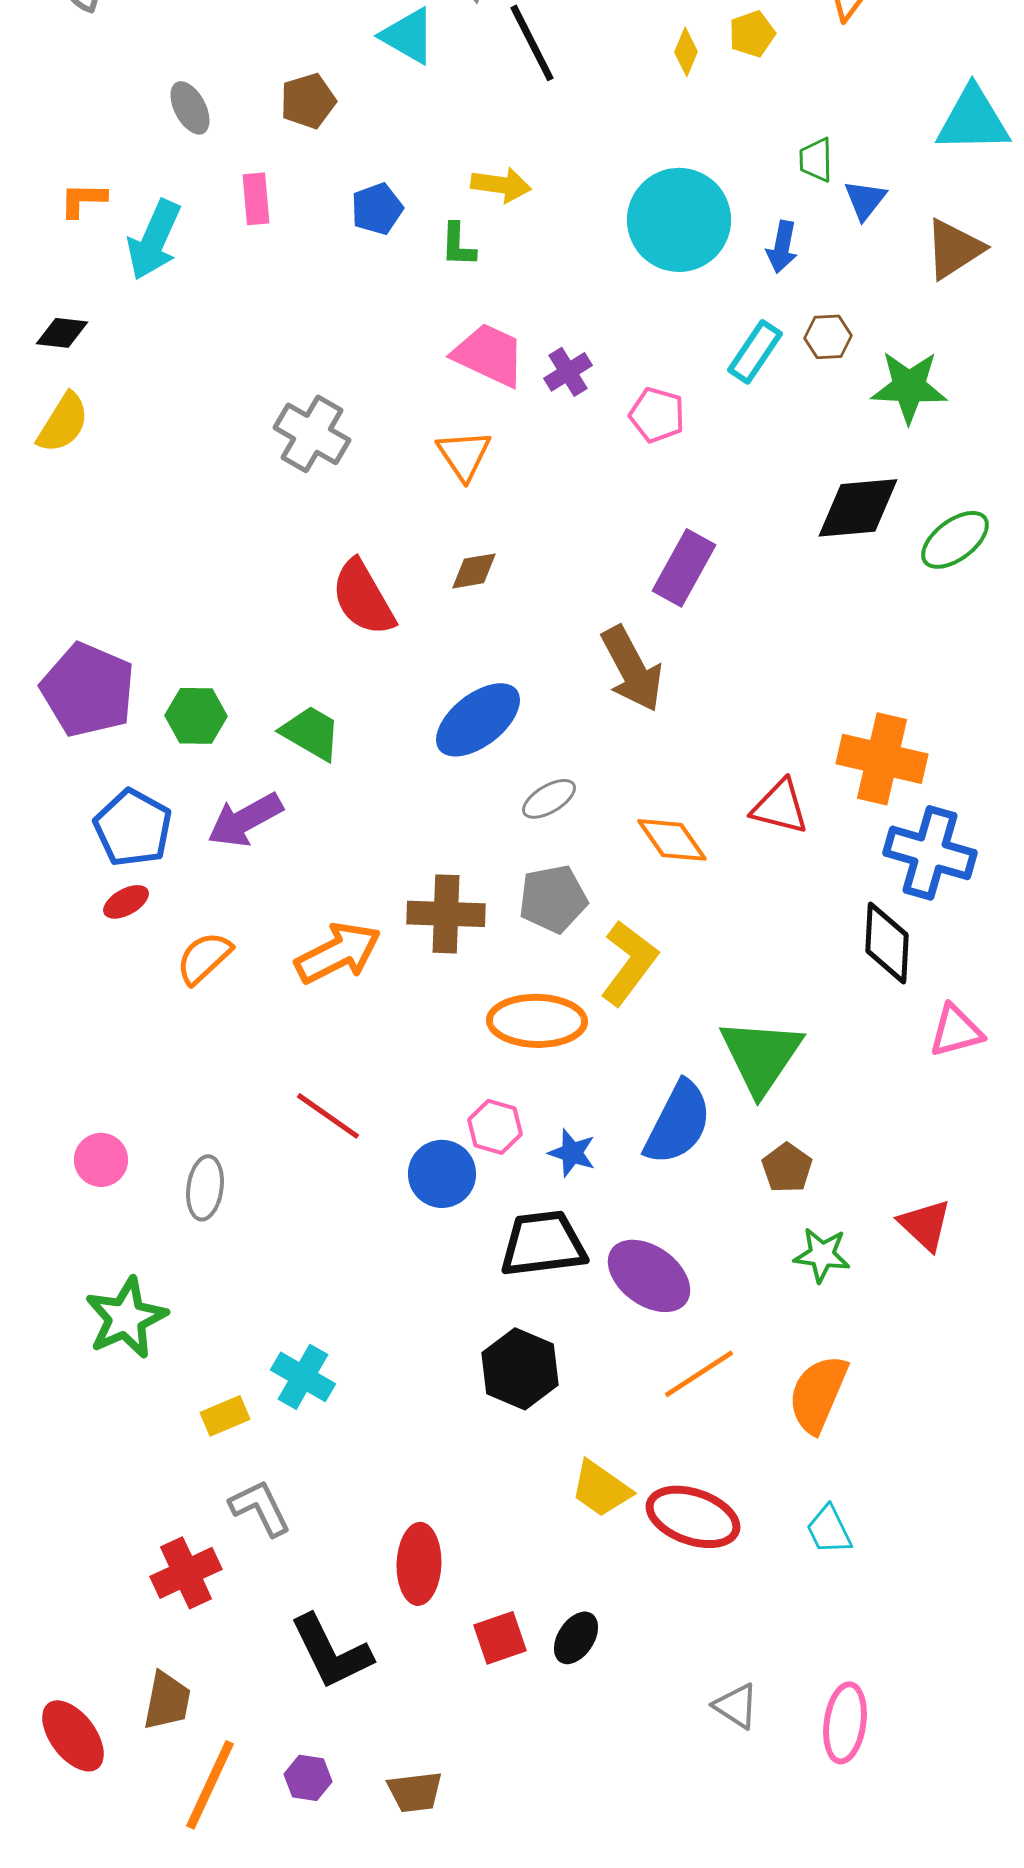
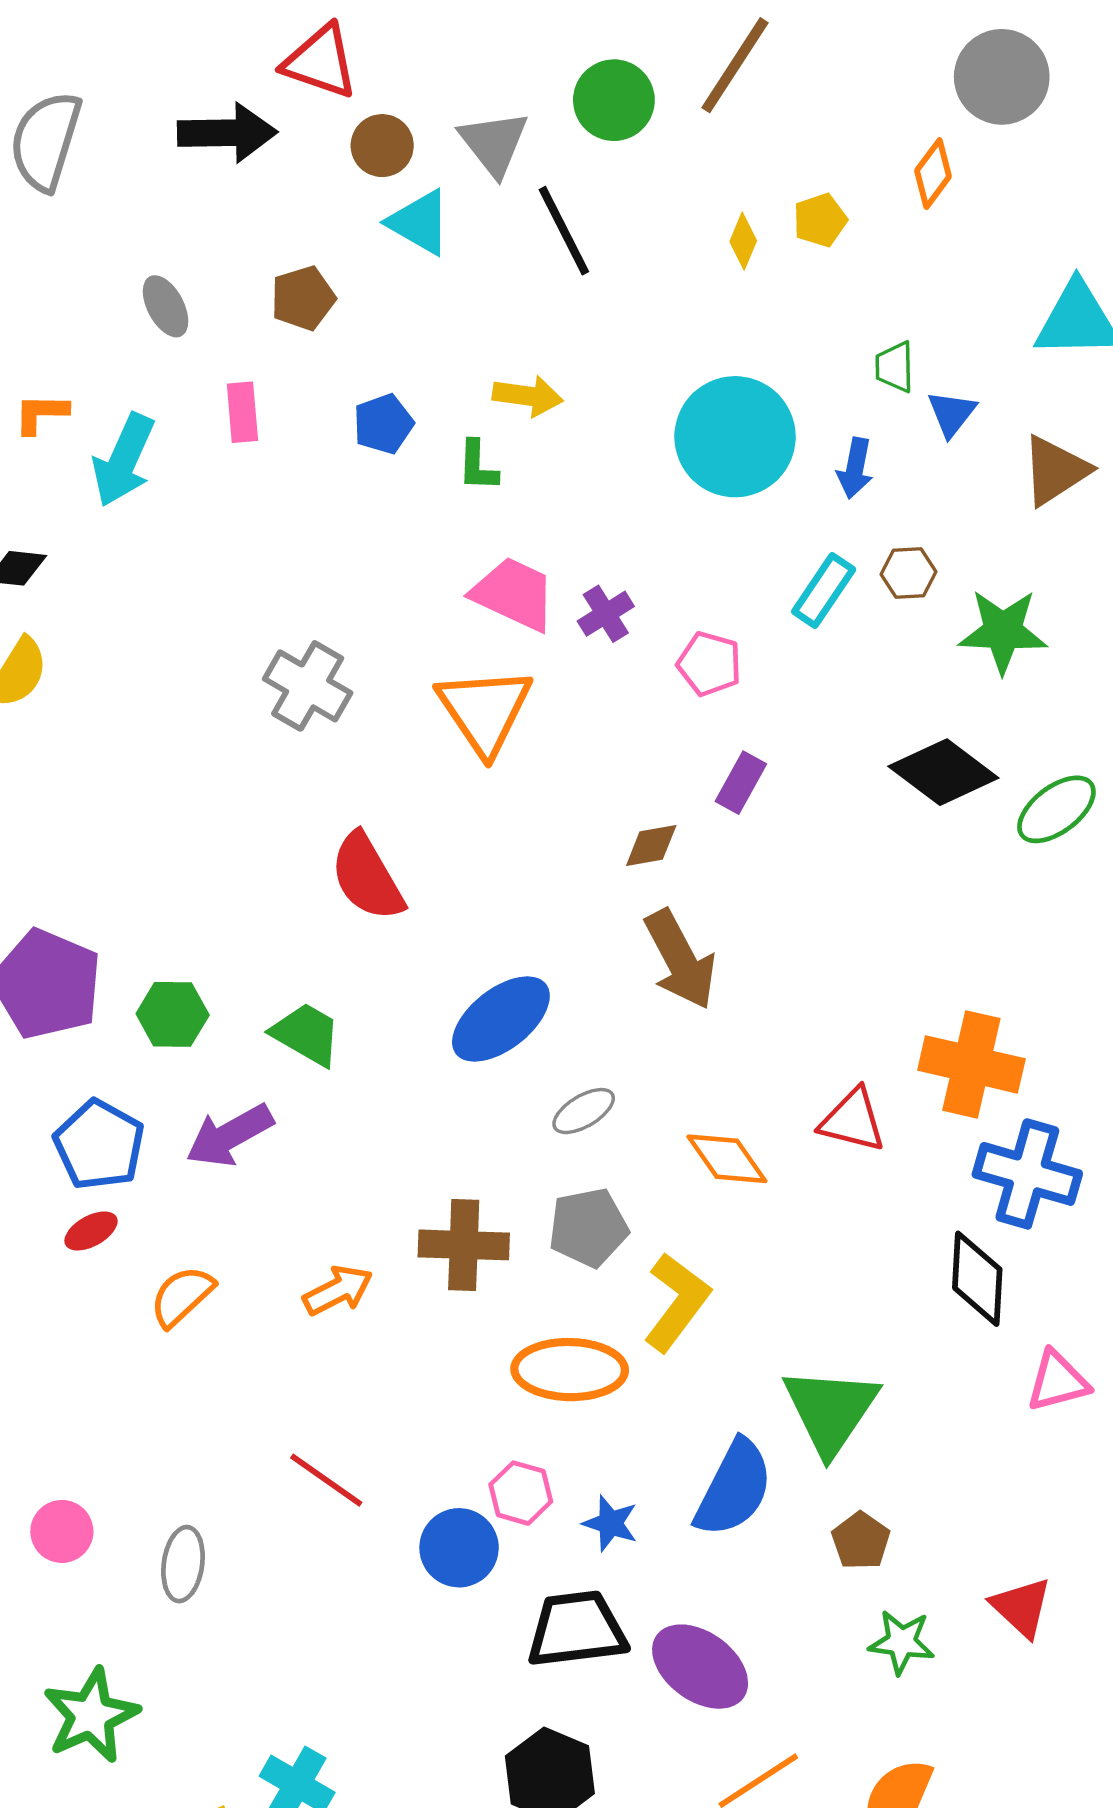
orange triangle: (464, 455) -> (485, 710), size x1.5
black diamond: (858, 508) -> (943, 772), turned 42
purple rectangle: (684, 568) -> (741, 783), moved, size x0.7
brown diamond: (474, 571) -> (651, 846), moved
orange arrow: (338, 953) -> (338, 1290), size x0.7

